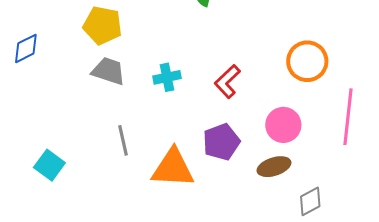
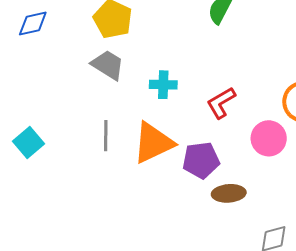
pink circle: (283, 125) -> (269, 138), moved
brown ellipse: (274, 167) -> (229, 193), moved
orange triangle: (173, 168) -> (153, 143), moved, turned -42

